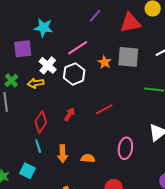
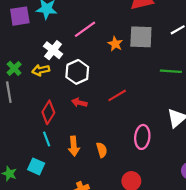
purple square: (23, 49) -> (20, 16), moved
white hexagon: (74, 74) -> (77, 72), moved
red arrow: (69, 114) -> (79, 103), turned -104
orange semicircle: (88, 158) -> (102, 150), turned 72

